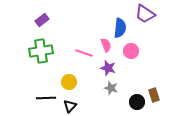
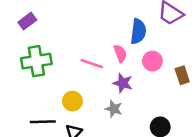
purple rectangle: (42, 20) -> (27, 21), moved
gray star: (111, 88) -> (114, 109), moved
brown rectangle: (154, 95) -> (182, 75), moved

